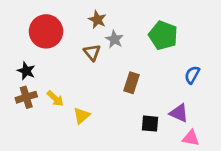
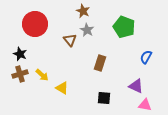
brown star: (97, 20) -> (83, 11), moved
yellow triangle: (82, 116) -> (62, 88), turned -48
black square: (150, 124) -> (104, 98), moved

